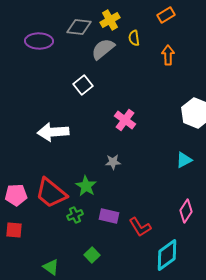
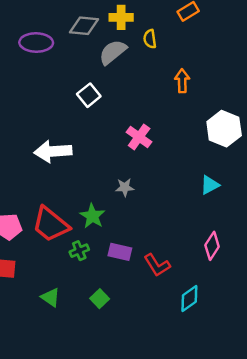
yellow cross: (110, 20) -> (121, 17), turned 30
orange arrow: (168, 55) -> (182, 81), moved
cyan diamond: (167, 255) -> (189, 299), size x0.7
green triangle: (51, 267) -> (51, 297), moved

